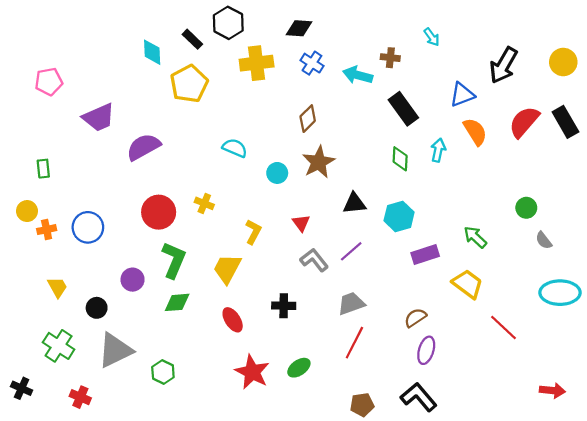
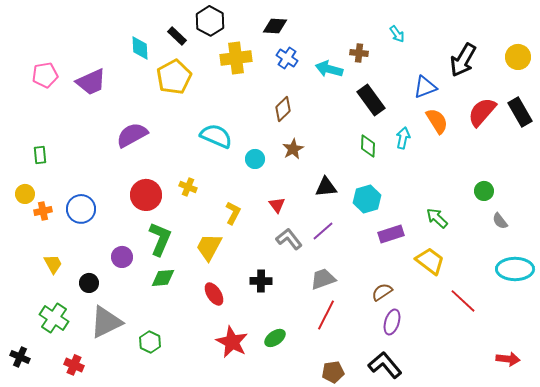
purple trapezoid: (99, 117) -> (91, 82), moved
cyan semicircle: (235, 148) -> (216, 136), size x1.4
brown star: (319, 162) -> (293, 149), size x0.7

